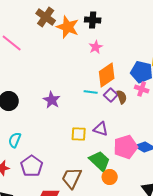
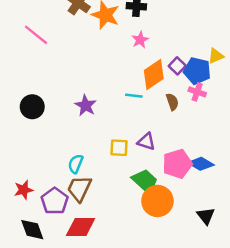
purple square: (111, 95) -> (177, 66), moved
cyan semicircle: (15, 140) -> (76, 164), moved
purple pentagon: (32, 166) -> (55, 201), moved
orange circle: (110, 177) -> (157, 201), size x1.6
brown trapezoid: (72, 178) -> (79, 189), moved

